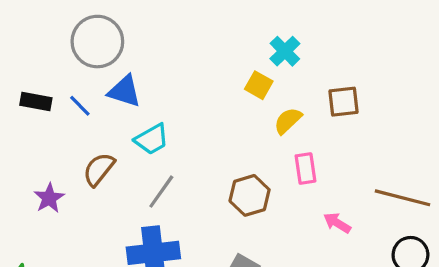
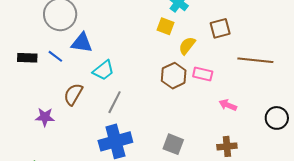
pink rectangle: (305, 168) -> (203, 74), turned -60
brown hexagon: (250, 195) -> (174, 76), moved
purple star: (49, 198) -> (45, 117), turned -30
brown line: (403, 198) -> (255, 60), moved

